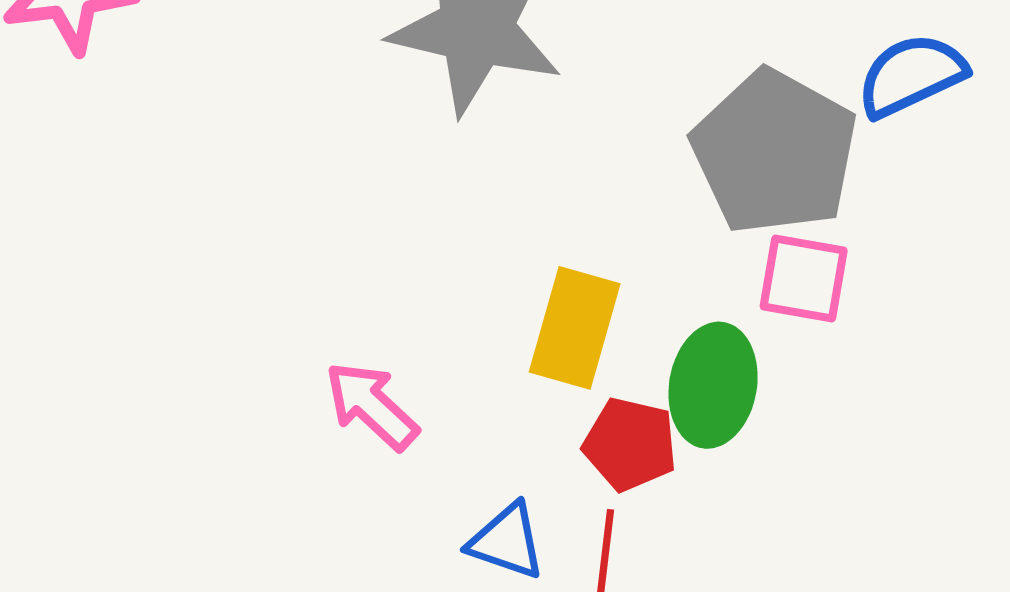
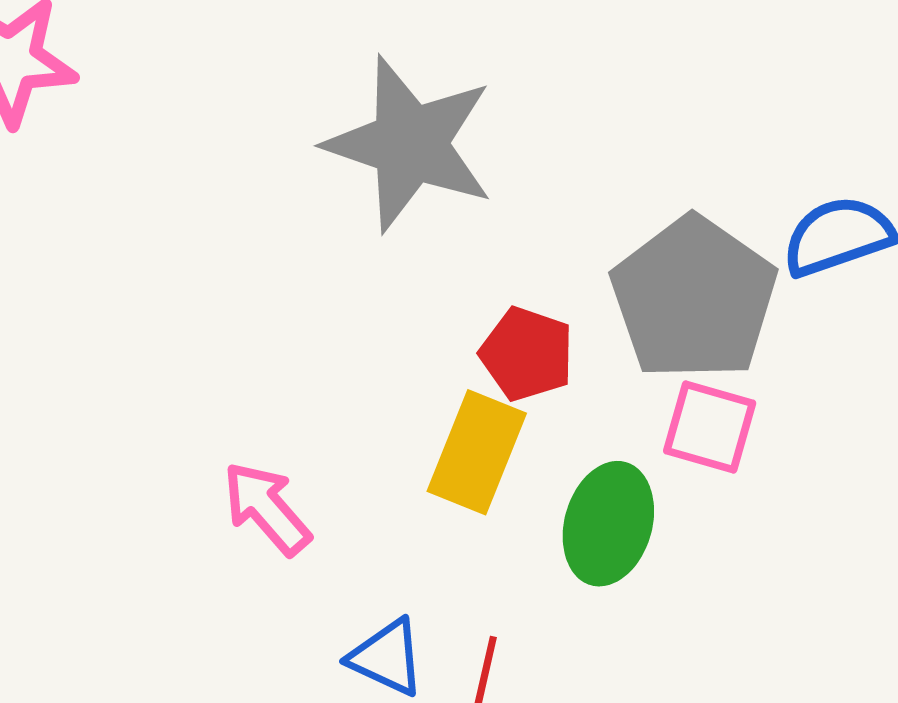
red pentagon: (630, 444) -> (527, 354), moved

